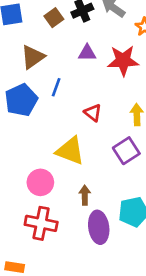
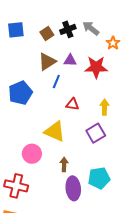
brown triangle: (33, 57) -> (47, 62), moved
blue line: (56, 87) -> (56, 82), moved
red triangle: (93, 113) -> (72, 104), turned -32
red cross: (41, 223) -> (16, 186), moved

